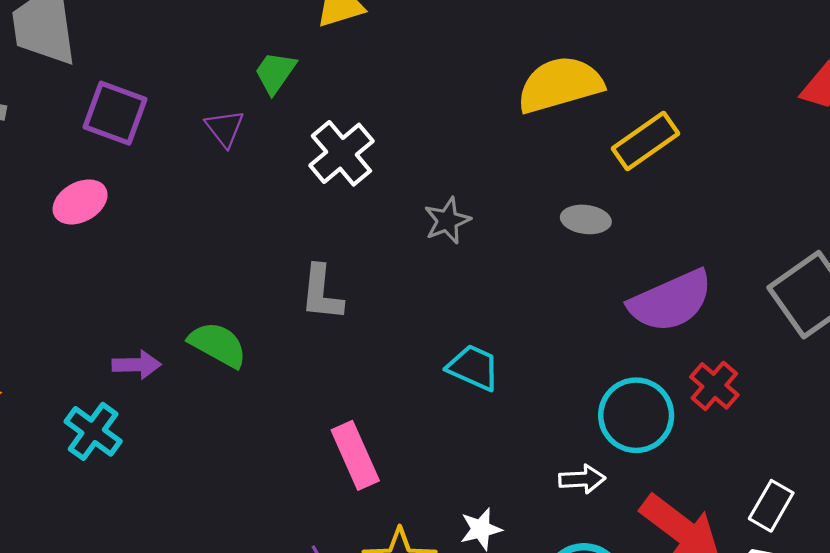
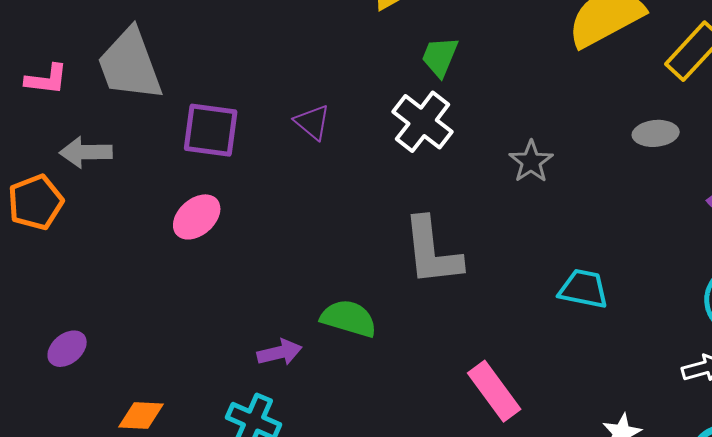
green trapezoid: (275, 73) -> (440, 57), moved
gray L-shape: (322, 293) -> (432, 251), size x1.4

